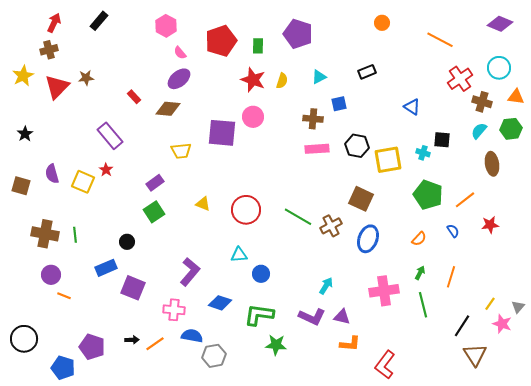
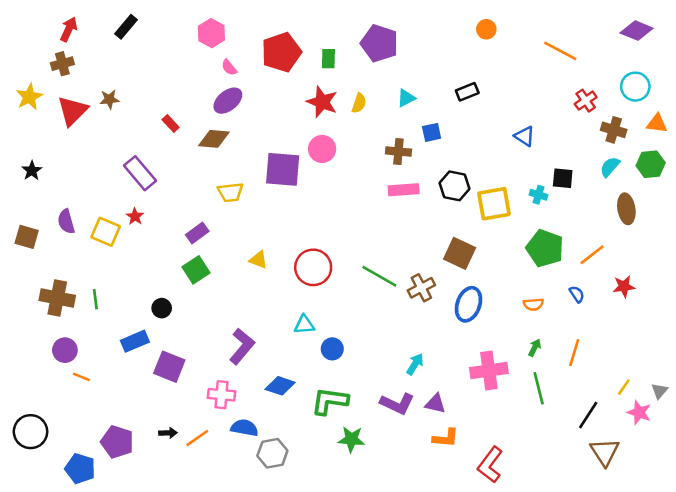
red cross: (460, 79) -> (586, 101), size x0.7
orange semicircle: (419, 239) -> (533, 304), turned 42

